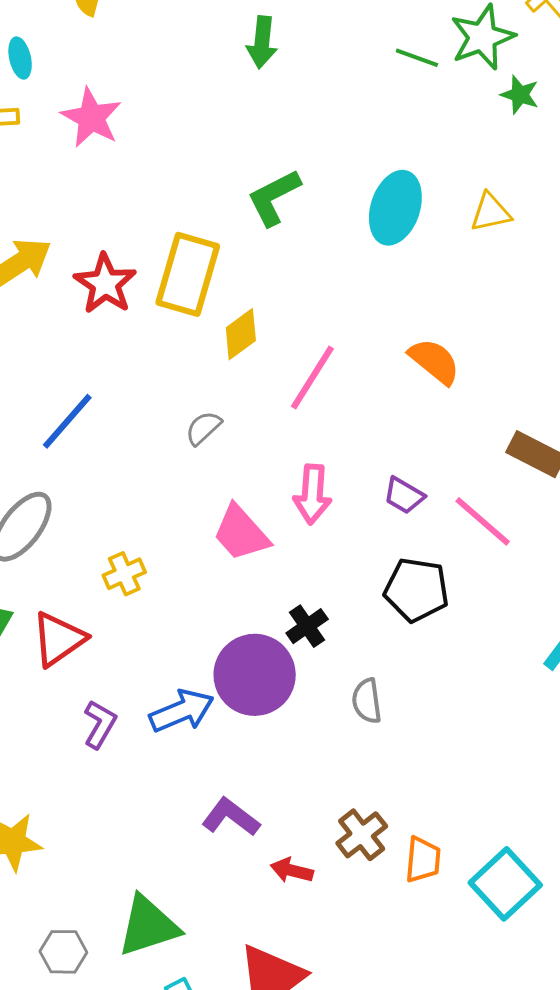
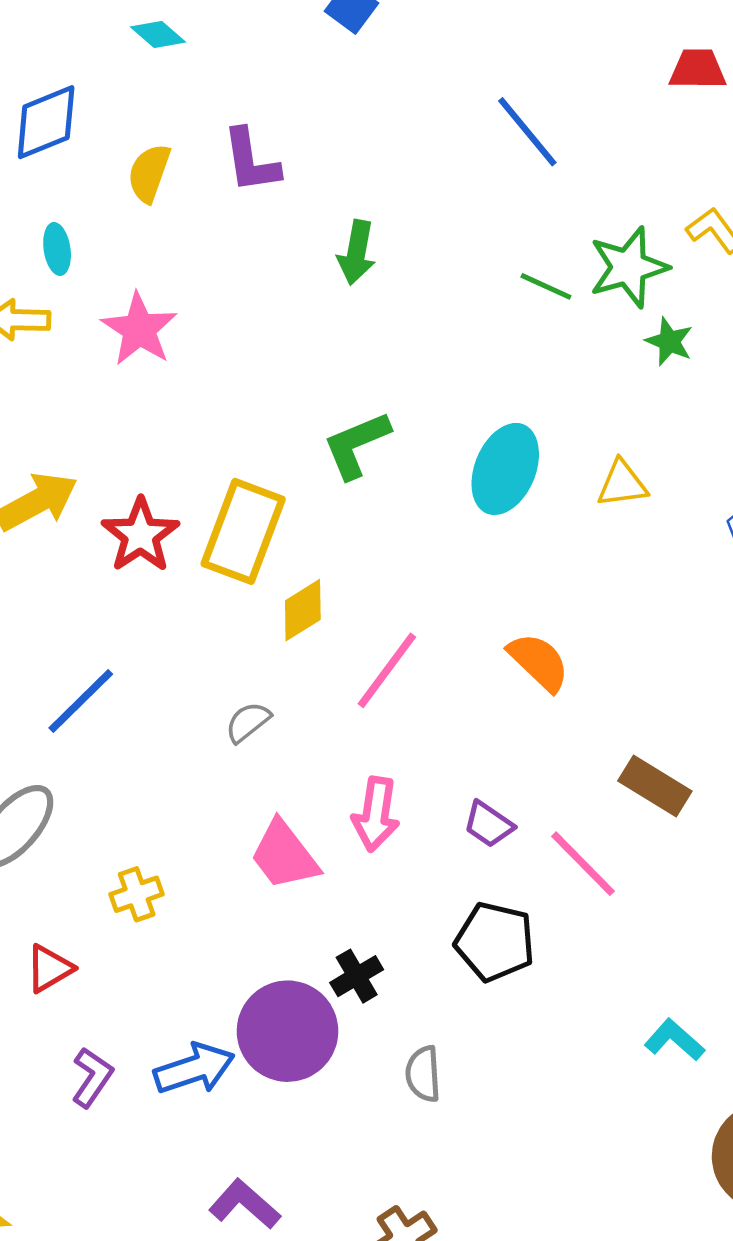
red triangle: (59, 639) -> (49, 968), size x0.7

